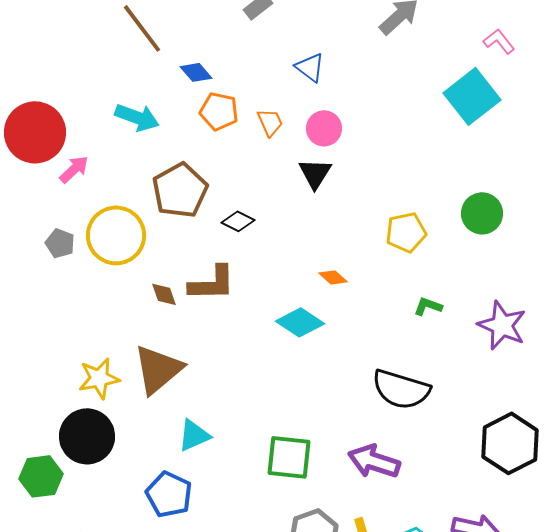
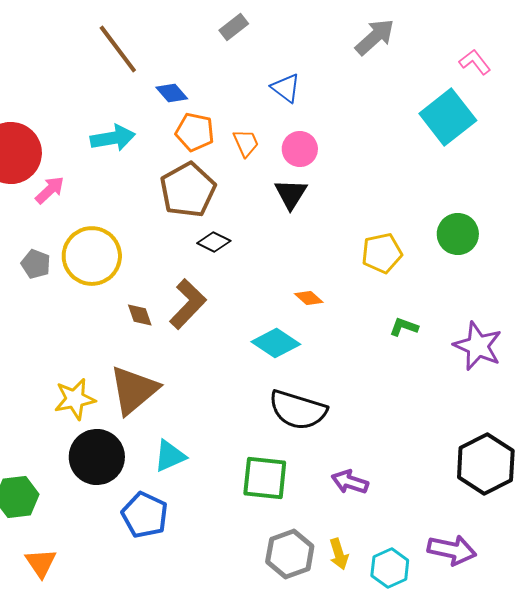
cyan arrow: (137, 117) -> (113, 138), turned -30
brown pentagon: (180, 190) -> (188, 190), moved
brown L-shape: (212, 283) -> (188, 304), turned -45
black semicircle: (401, 389) -> (298, 410), moved
black circle: (87, 436) -> (97, 457), moved
purple arrow: (374, 461) -> (350, 482), size x0.7

